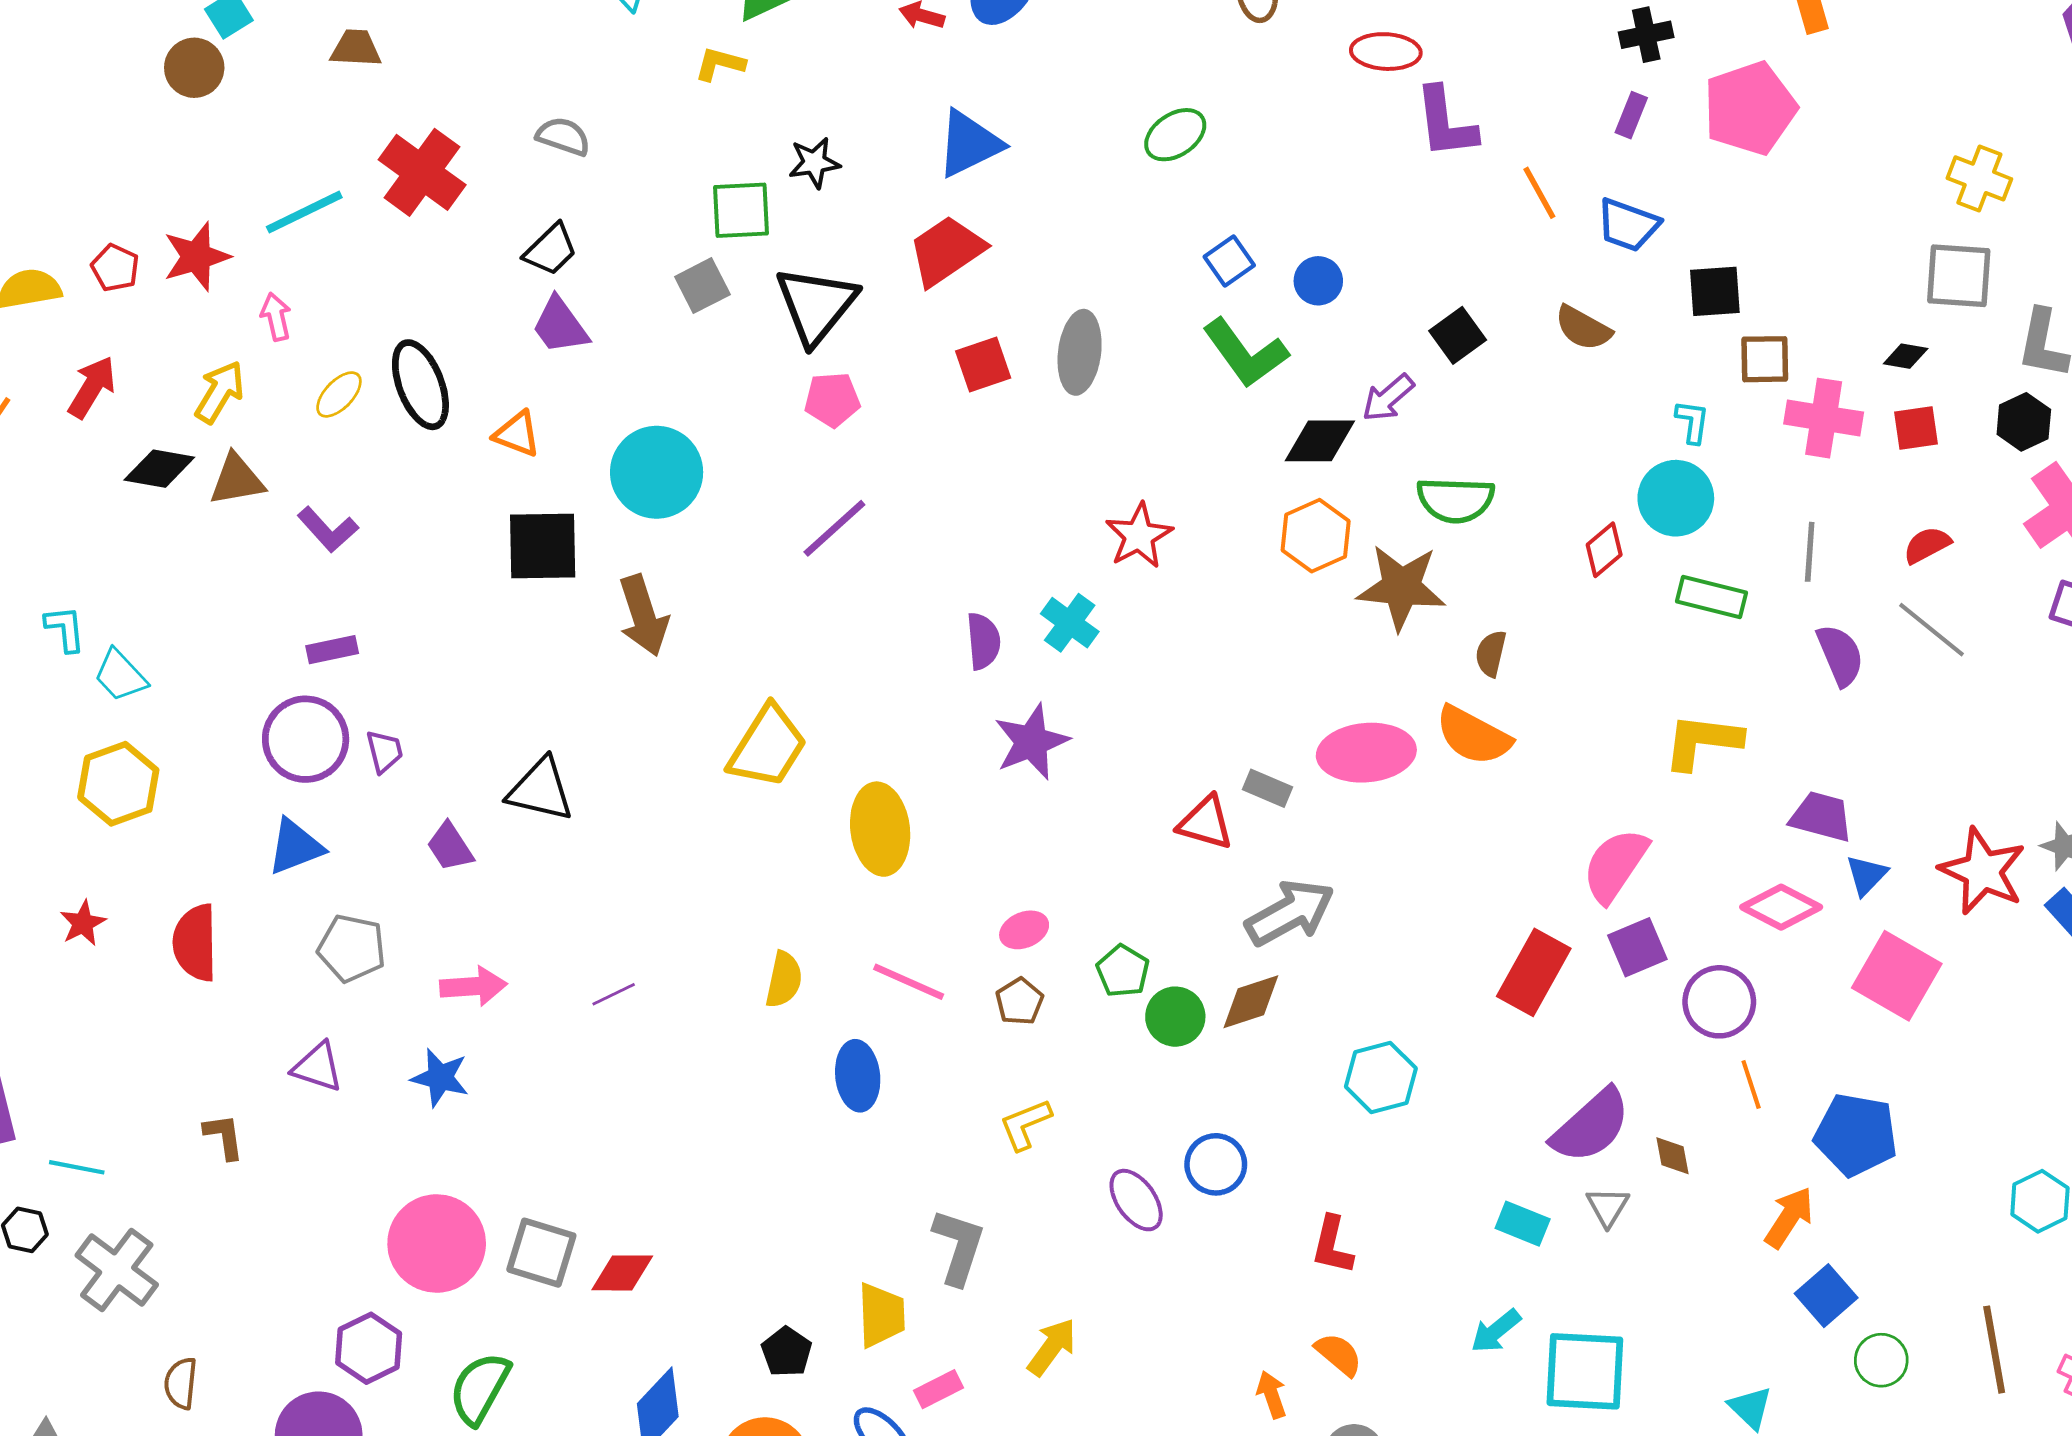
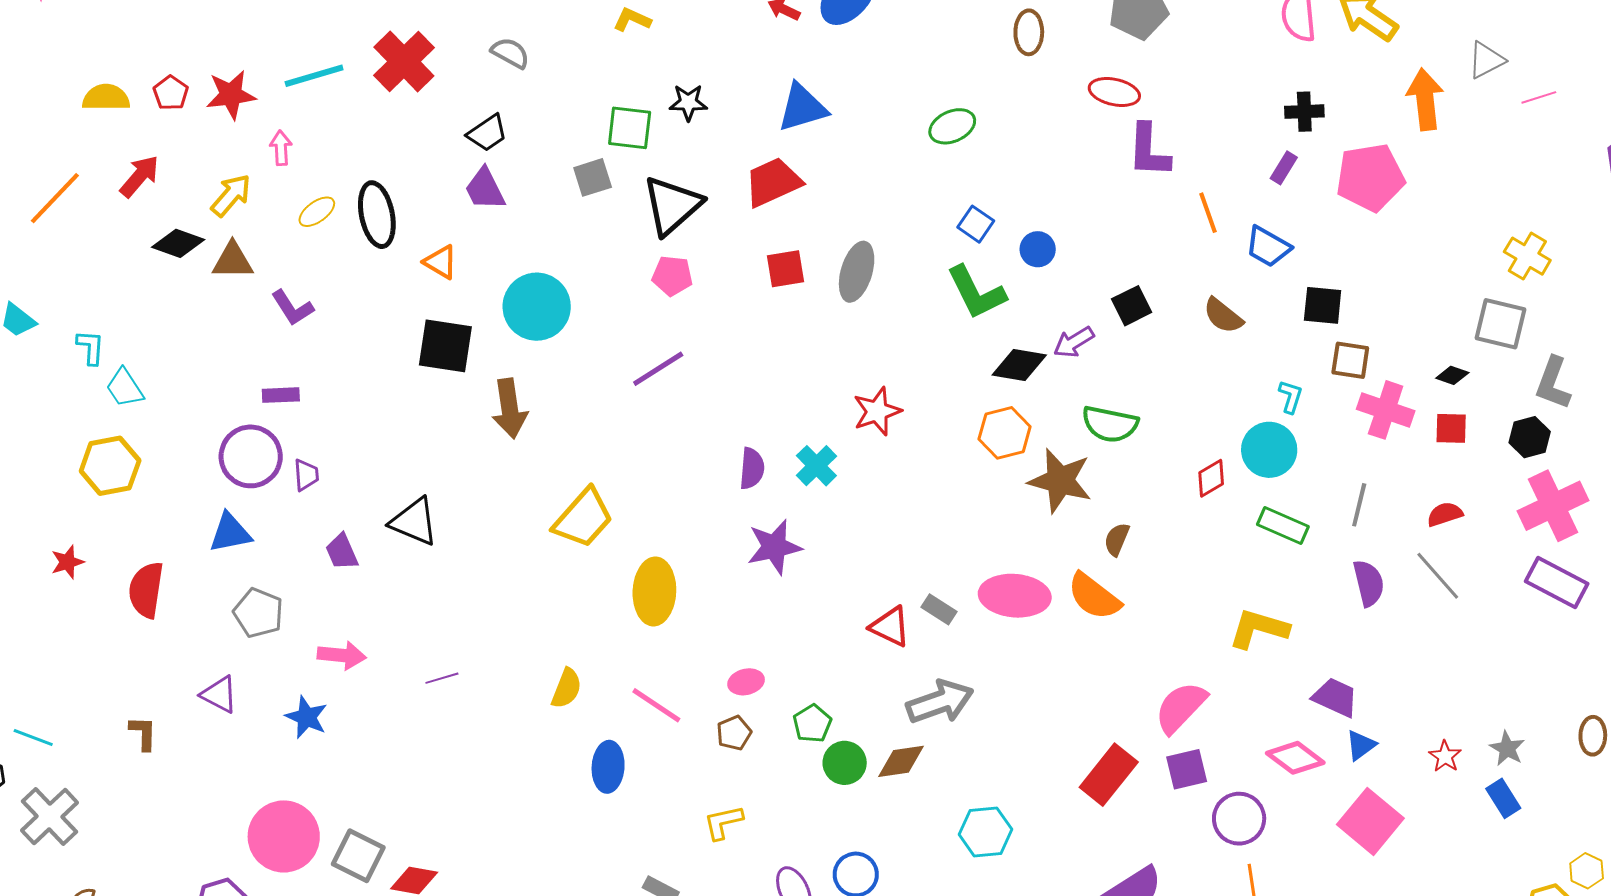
blue square: (1229, 261) -> (976, 224), turned -30
red star: (1983, 871) -> (1445, 756), size x0.5

